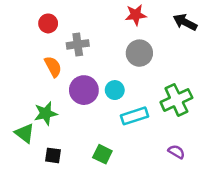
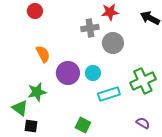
red circle: (48, 23) -> (35, 11), moved
gray cross: (78, 44) -> (90, 28), moved
black square: (53, 155) -> (31, 126), moved

